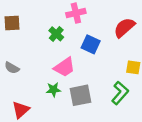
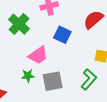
green cross: (56, 34) -> (19, 24), moved, size x1.5

